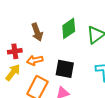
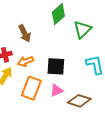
green diamond: (69, 28) -> (58, 14), moved

